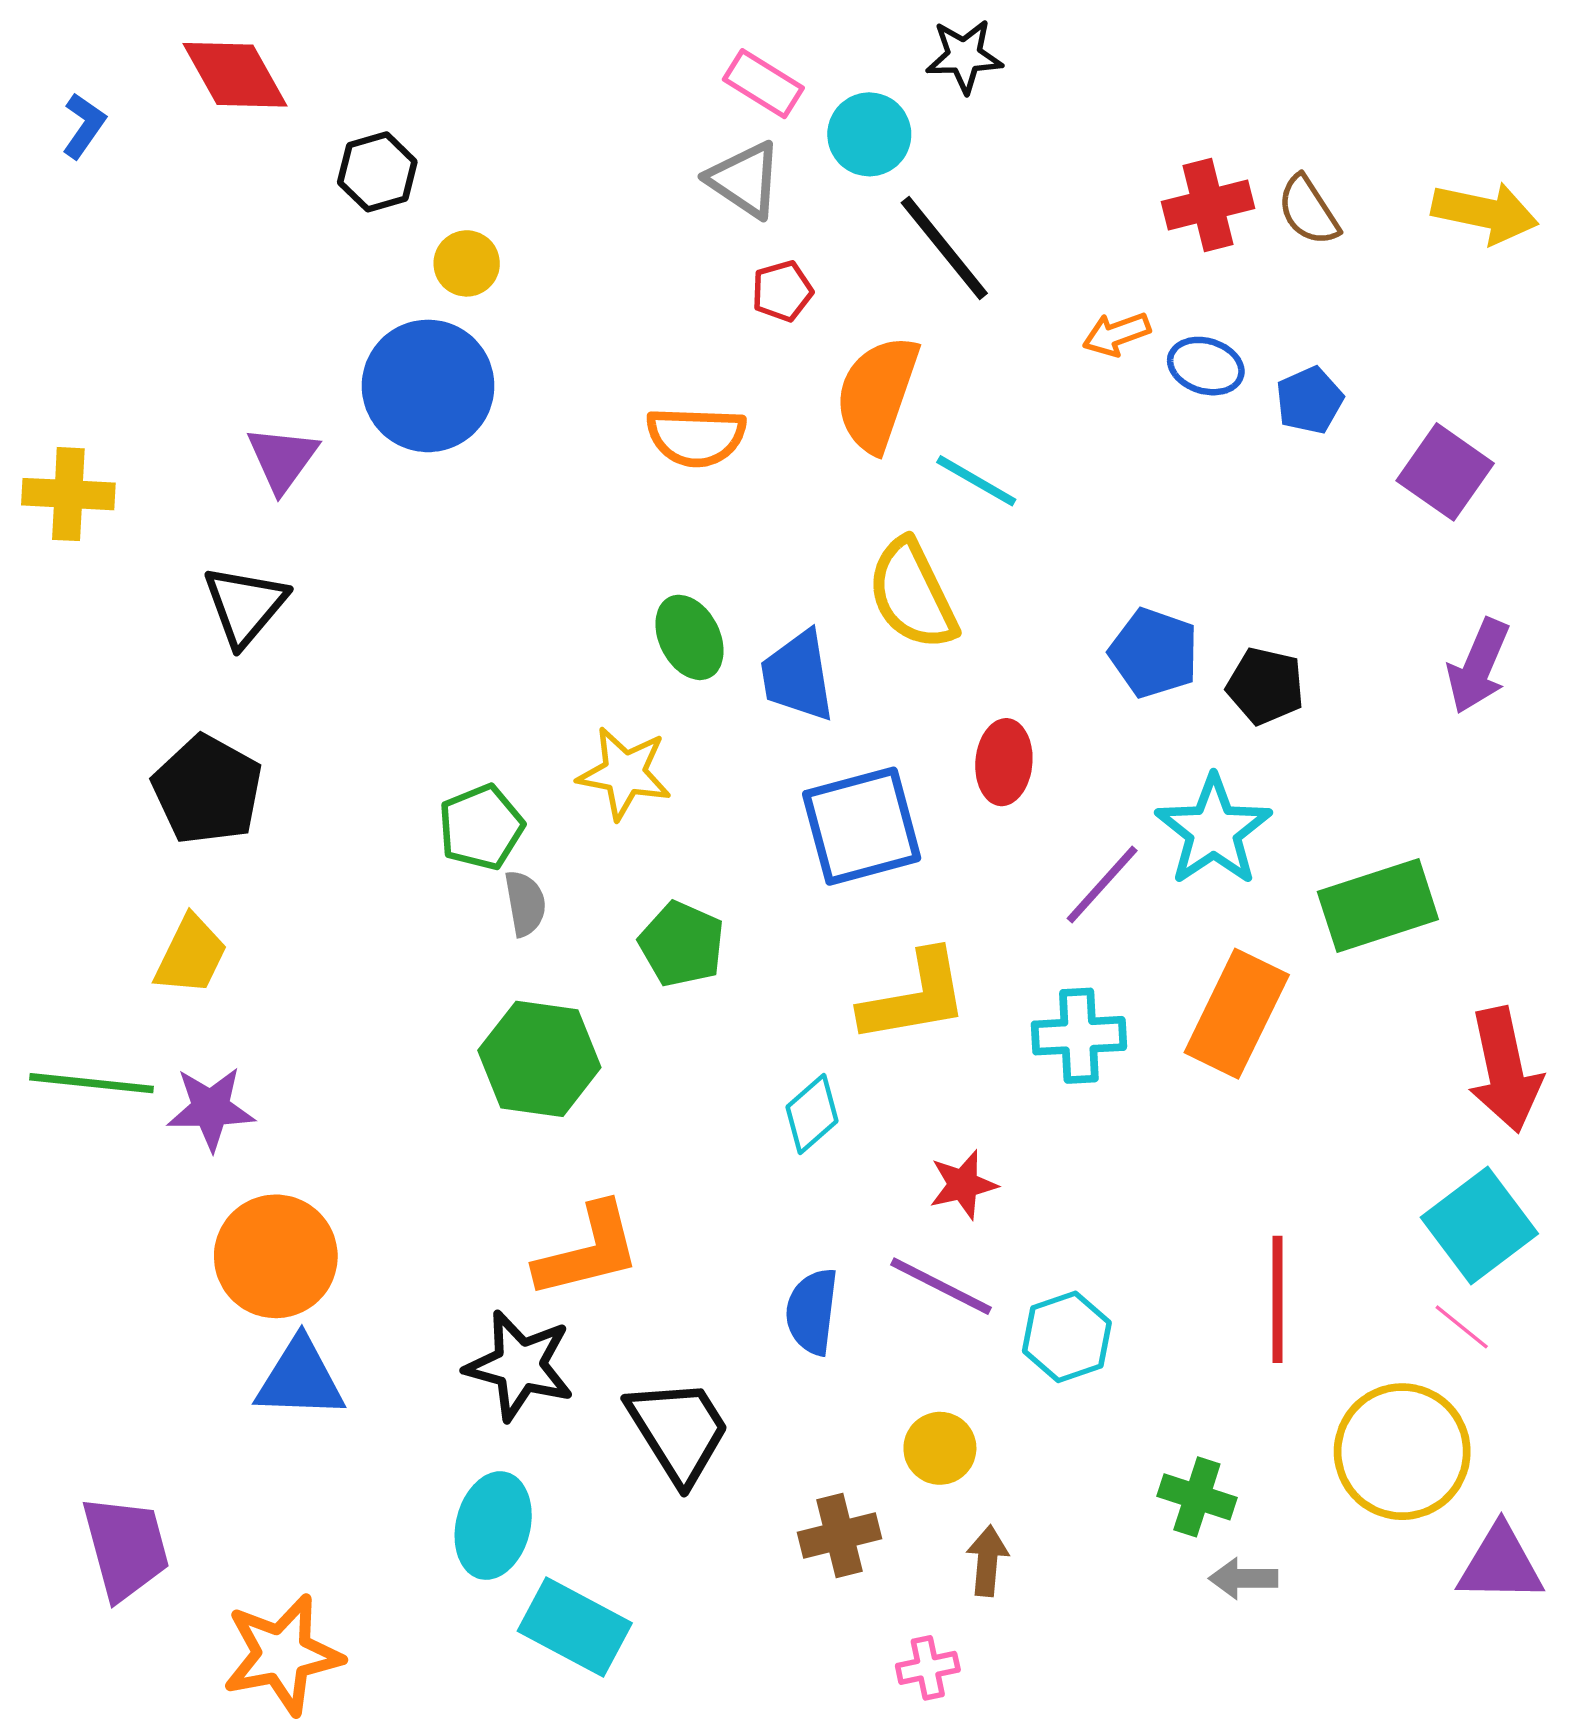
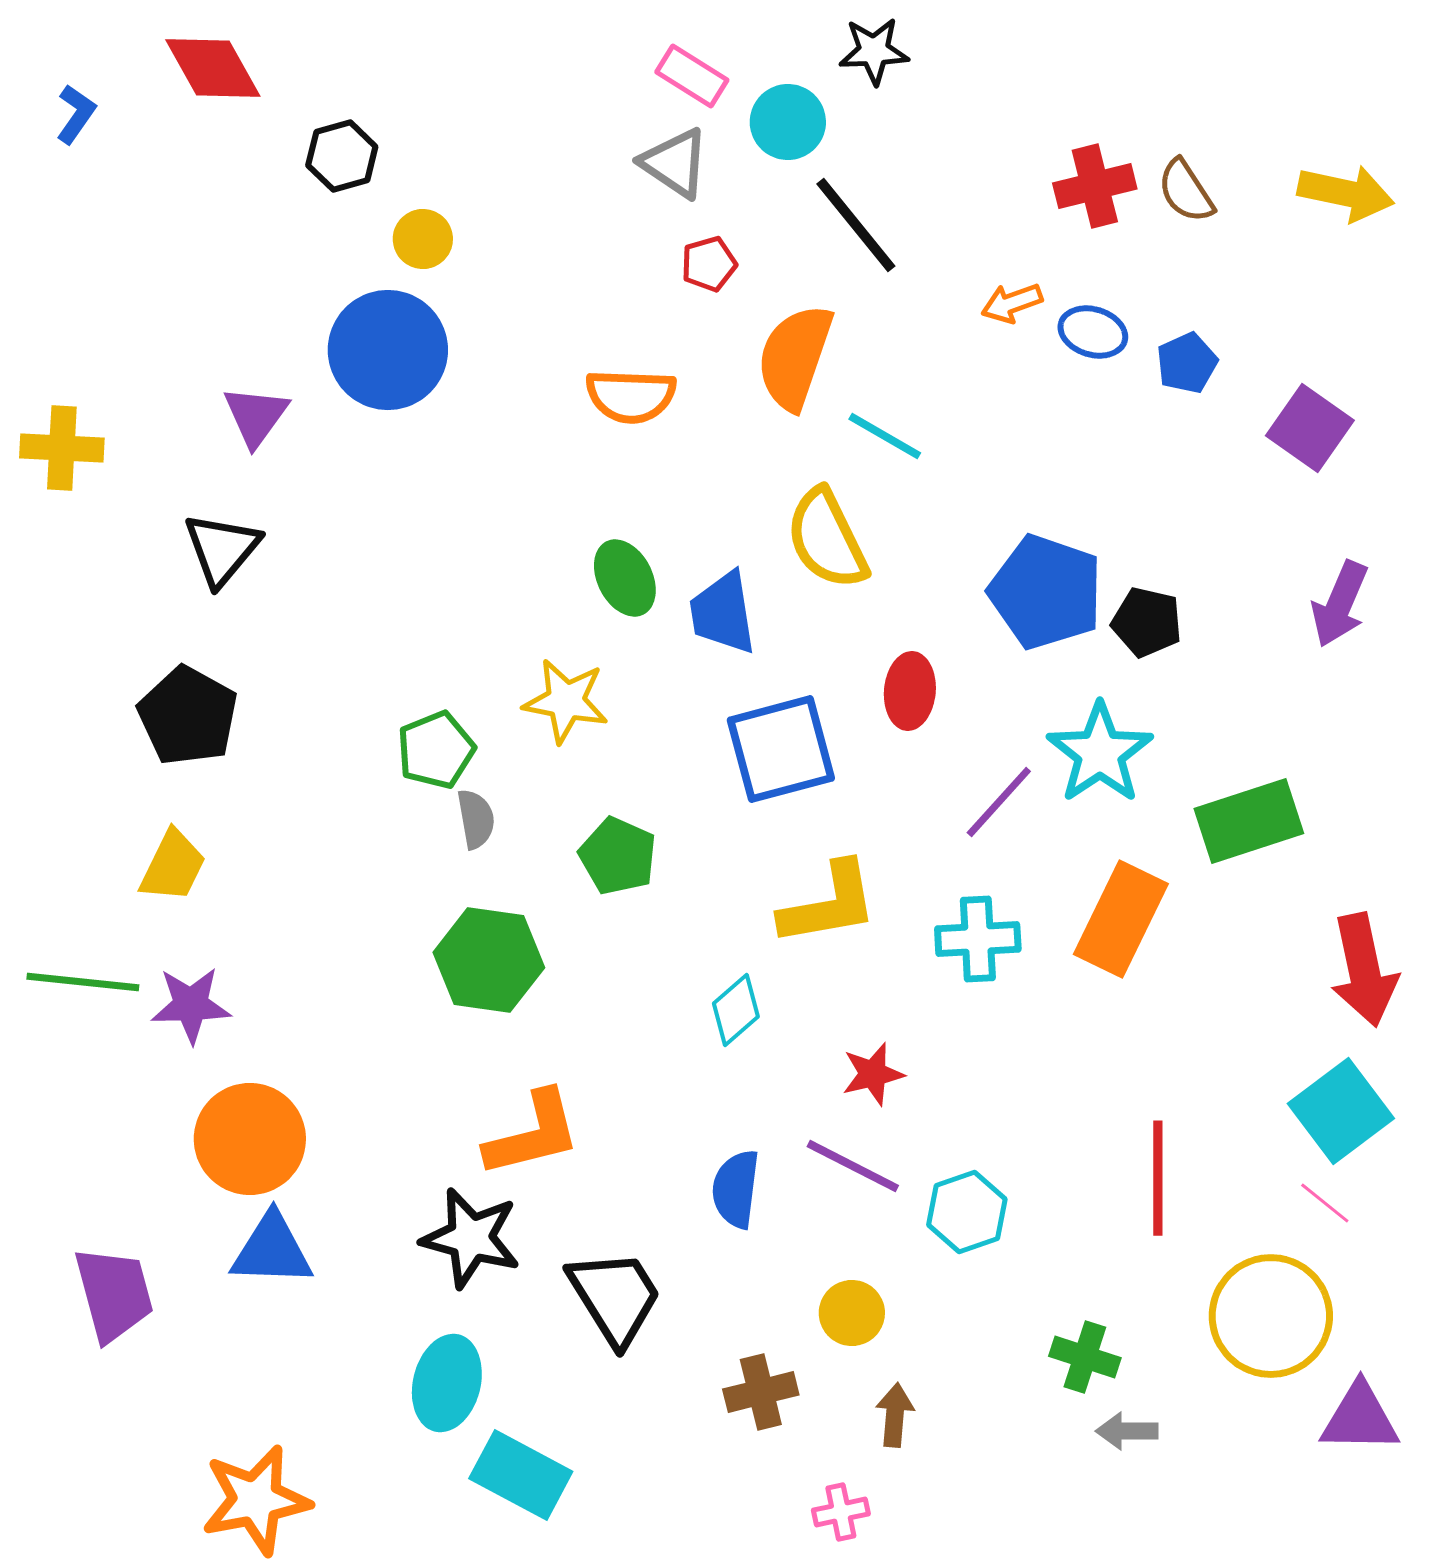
blue pentagon: (1154, 653) -> (1046, 592), size x1.4
purple trapezoid: (126, 1548) -> (114, 1294), moved

